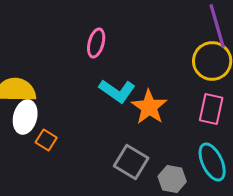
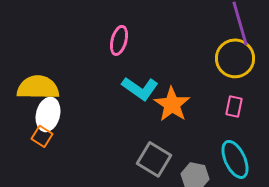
pink rectangle: (211, 109) -> (234, 106), size x0.7
orange square: (46, 140) -> (42, 136), moved

